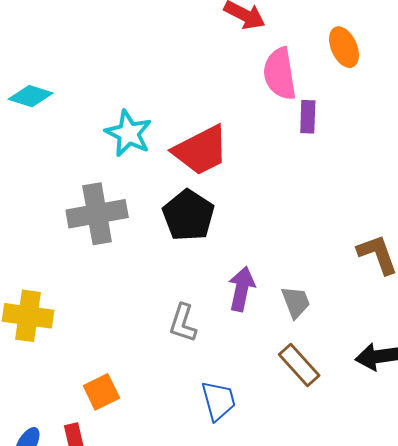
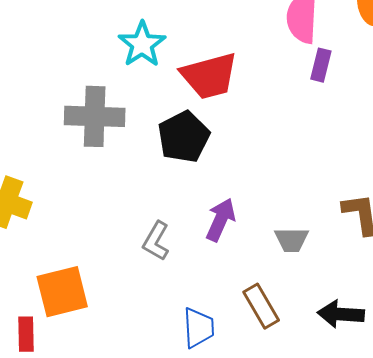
gray trapezoid: (296, 302) -> (292, 240), moved, turned 99
orange square: (101, 392) -> (62, 292), size x1.5
blue trapezoid: (218, 401) -> (199, 328), moved

